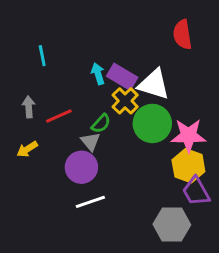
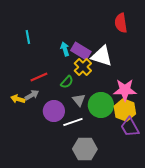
gray arrow: (29, 107) -> (32, 95), moved, turned 64
green circle: (152, 123) -> (101, 105), moved
gray triangle: (90, 142) -> (79, 100), moved
yellow arrow: (27, 149) -> (18, 99), turned 48
white line: (90, 202) -> (73, 122), moved
gray hexagon: (172, 225) -> (85, 149), moved

